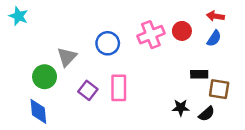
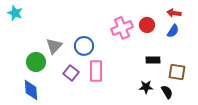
blue circle: (108, 43) -> (84, 46), moved
black rectangle: (199, 74) -> (153, 60), moved
black semicircle: (207, 114) -> (167, 92), turned -80

